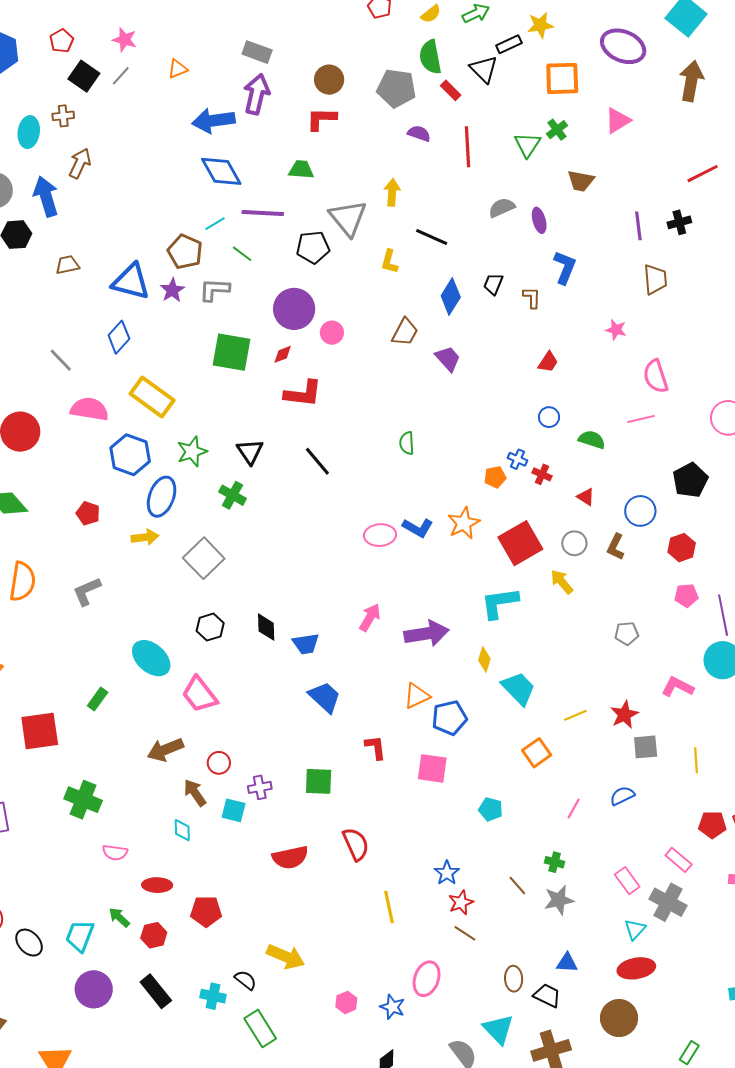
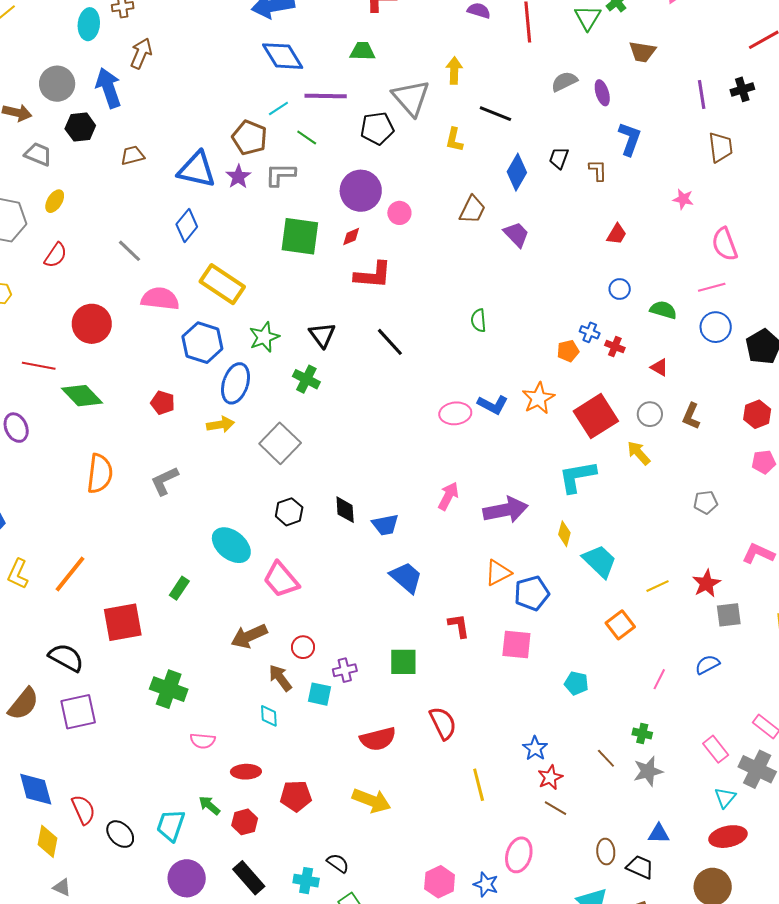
blue circle: (640, 511) -> (716, 327), moved
yellow arrow: (286, 957) -> (371, 801), moved
pink hexagon: (346, 1003) -> (440, 882), size x1.4

